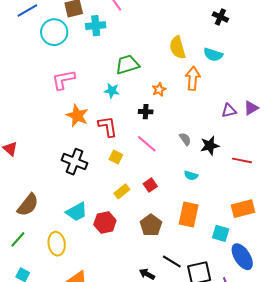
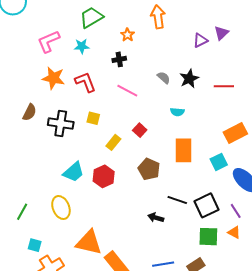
pink L-shape: (63, 80) -> (49, 41), moved
yellow square: (116, 157) -> (93, 118), moved
brown semicircle: (28, 205) -> (30, 112), moved, size x0.7
cyan square: (221, 233) -> (219, 162), turned -30

